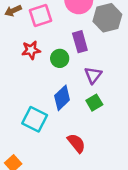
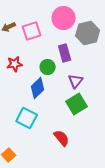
red star: (31, 50) -> (15, 64), moved
blue diamond: (62, 98) -> (38, 88), moved
green square: (94, 103) -> (77, 104), size x1.5

